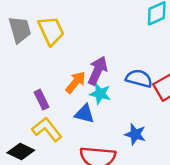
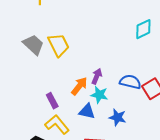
gray trapezoid: (20, 30) -> (33, 45), turned -30
purple arrow: (97, 71) -> (97, 76), size x0.7
blue star: (135, 134) -> (117, 117), moved

